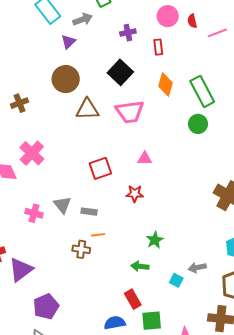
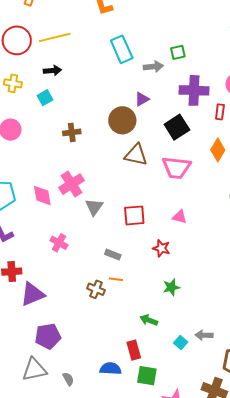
purple cross: (128, 33) -> (194, 90), size x1.8
purple triangle: (68, 42) -> (142, 99), moved
gray triangle: (62, 205) -> (94, 207), moved
green star: (155, 240) -> (171, 287), moved

